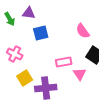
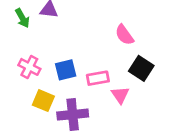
blue square: (41, 33) -> (66, 70), moved
yellow square: (25, 78) -> (43, 101), turned -35

